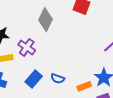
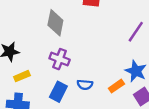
purple cross: (27, 47) -> (60, 59), moved

